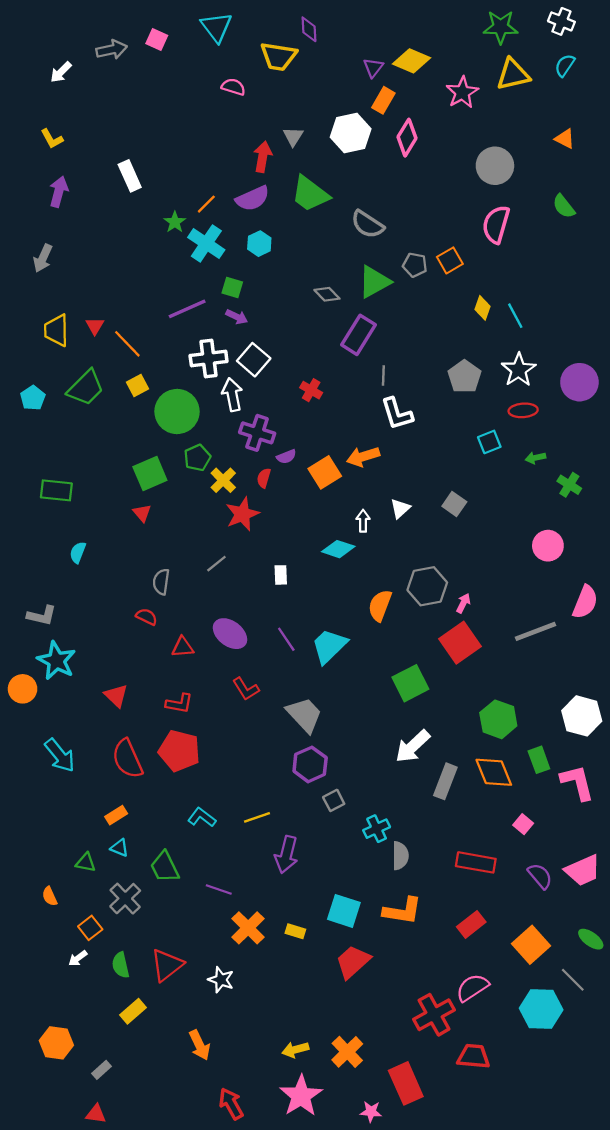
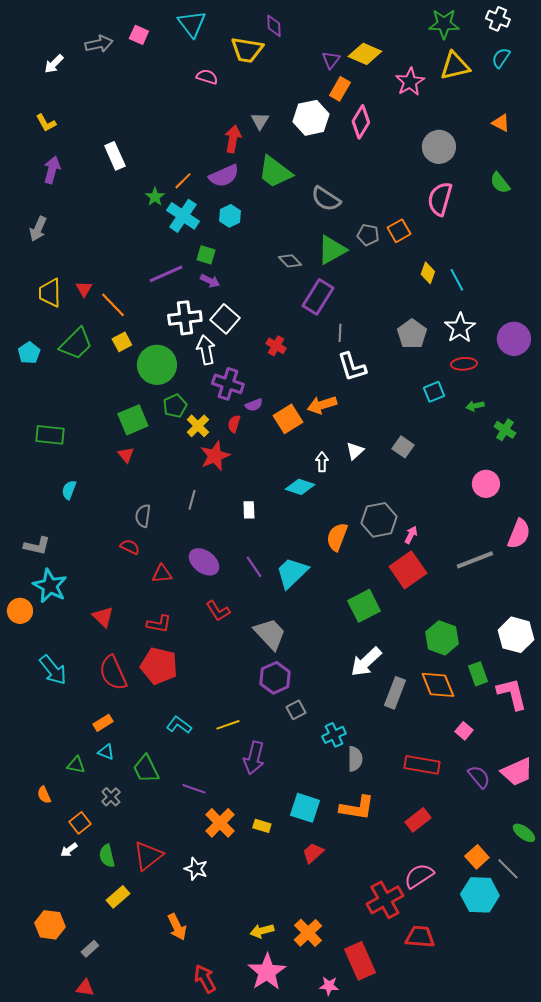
gray line: (216, 564) -> (192, 500), turned -36
gray cross: (125, 899) -> (111, 797), size x0.7
orange square: (531, 945) -> (477, 857), moved, size x0.7
red trapezoid: (353, 962) -> (313, 853), size x0.7

